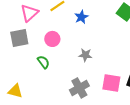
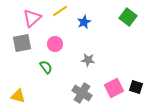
pink square: (111, 83) -> (114, 88), turned -36
gray cross: (79, 88) -> (82, 93), turned -30

